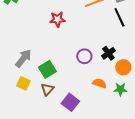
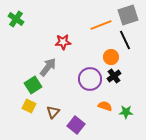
purple circle: (84, 56) -> (90, 79), size x1.5
gray arrow: (23, 58) -> (48, 67), moved
orange circle: (123, 67) -> (111, 57), moved
green square: (47, 69) -> (33, 85), moved

